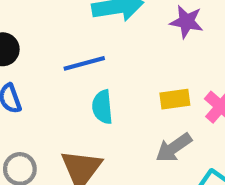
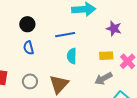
purple star: (187, 22) -> (114, 29), moved

